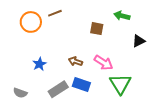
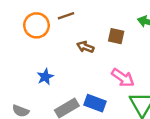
brown arrow: (75, 61) -> (85, 47), moved

